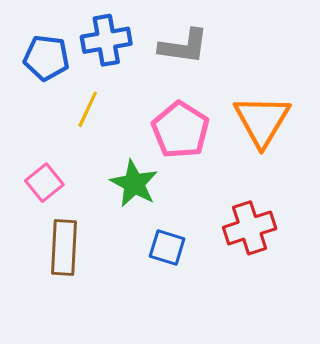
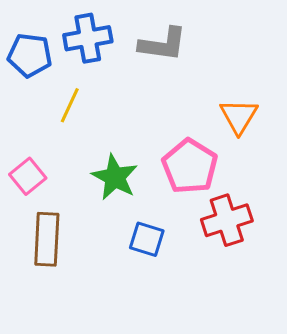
orange triangle: (262, 121) -> (239, 116), size x0.7
pink pentagon: (180, 130) -> (190, 166), moved

